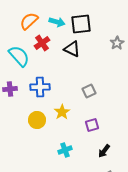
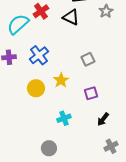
gray star: (117, 43) -> (106, 11), moved
cyan semicircle: (19, 56) -> (18, 24), turned -90
blue cross: (40, 87) -> (39, 55), turned -36

